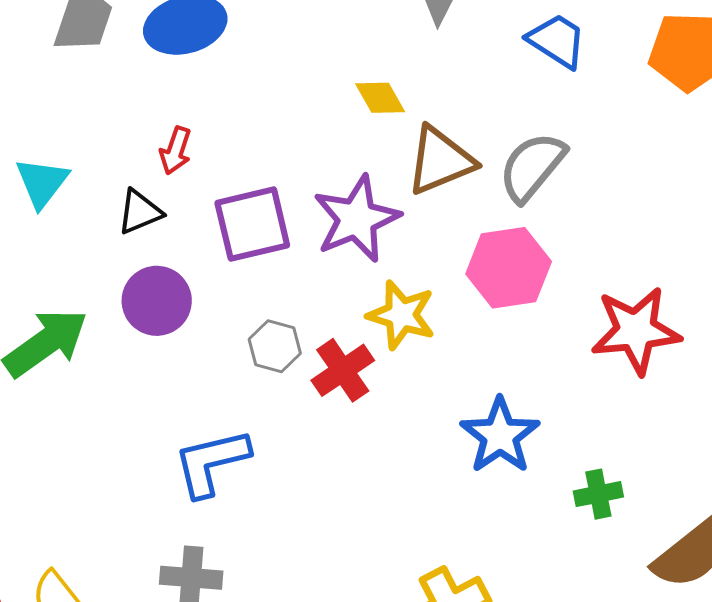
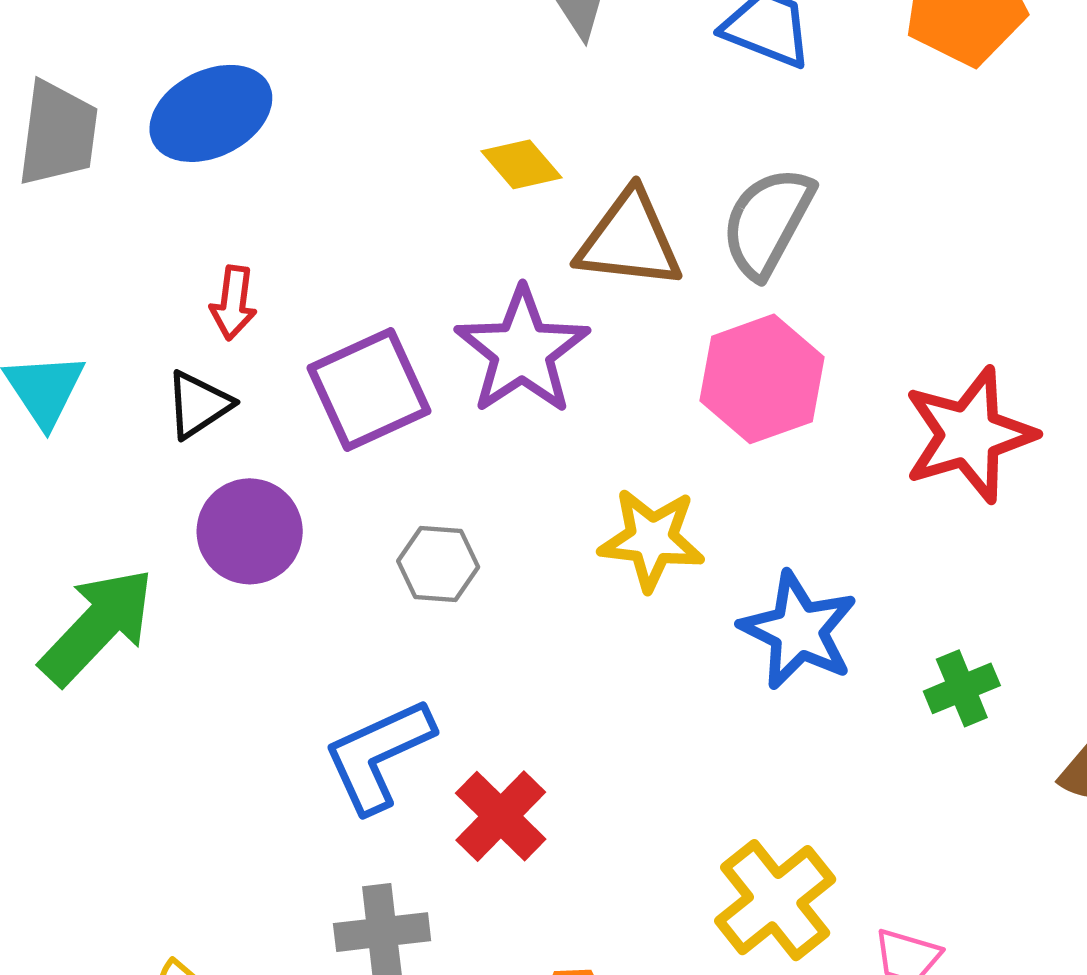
brown triangle: (440, 161) -> (629, 240), turned 40
yellow star: (401, 315) -> (652, 539), moved
red cross: (343, 370) -> (501, 816), moved

